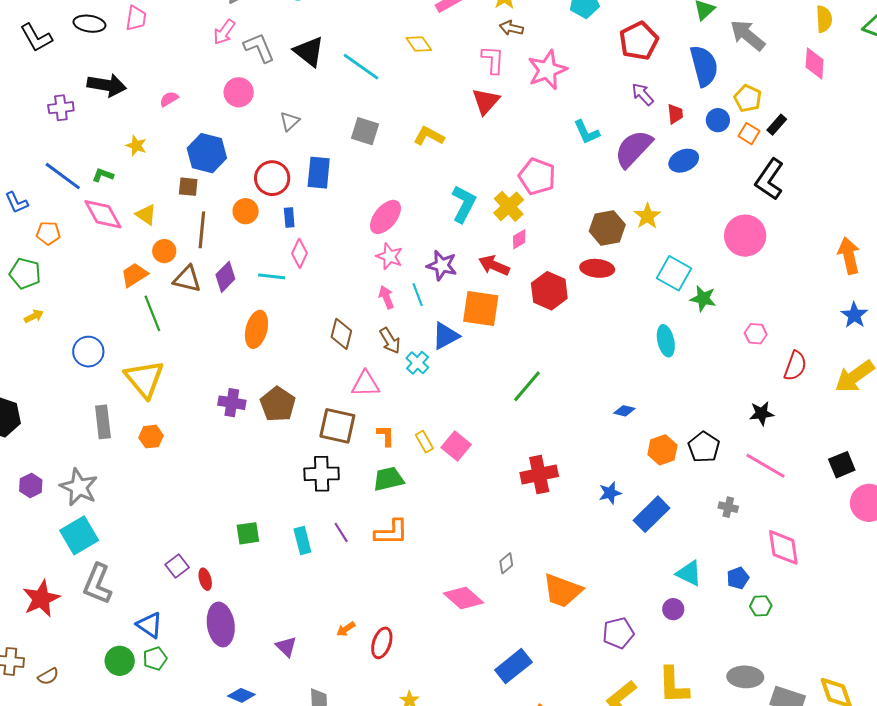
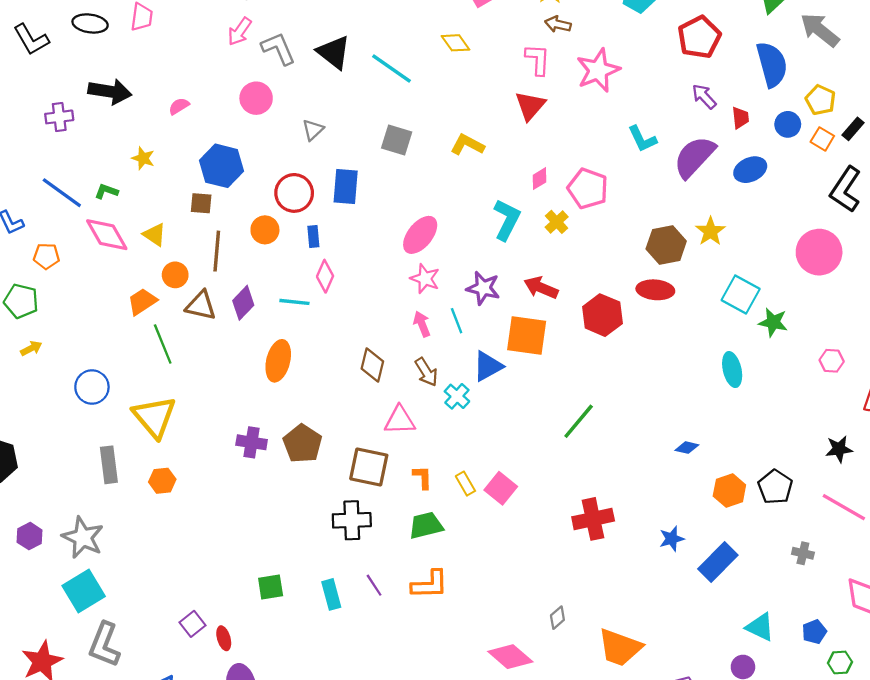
yellow cross: (509, 206) -> (557, 222), size x0.7
pink diamond: (519, 239) -> (540, 179), moved

